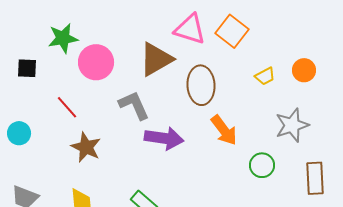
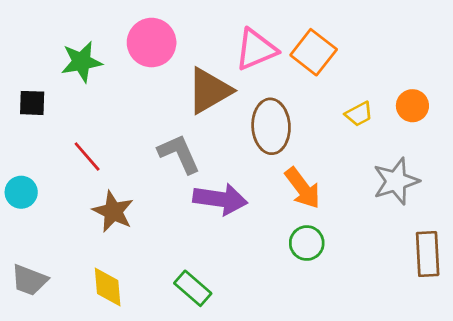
pink triangle: (190, 29) -> (256, 49), turned -40
pink circle: (96, 62) -> (152, 43), moved
green circle: (262, 165) -> (307, 243), moved

